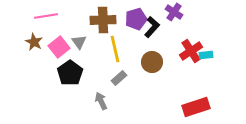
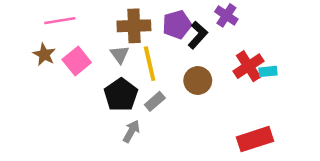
gray triangle: (79, 42) -> (120, 54), moved
black pentagon: (70, 73) -> (121, 95), moved
gray arrow: (101, 101) -> (131, 131), turned 54

